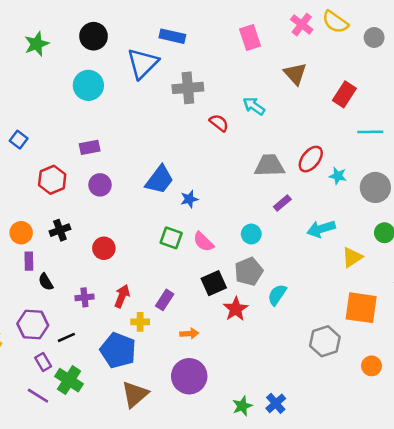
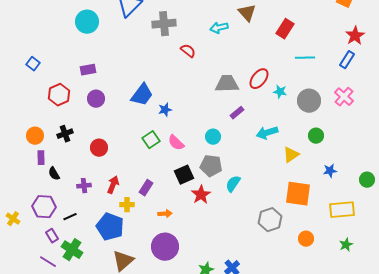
cyan arrow: (254, 106) -> (219, 28), moved, turned -48
green square: (171, 238) -> (151, 140), turned 36
gray pentagon: (249, 272) -> (211, 166), turned 30

